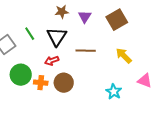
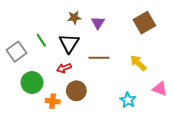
brown square: (117, 20) -> (144, 23), moved
orange cross: (41, 83) -> (53, 101), moved

